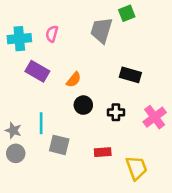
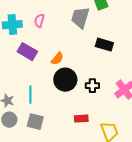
black rectangle: (130, 75) -> (104, 45), moved
black circle: (83, 105) -> (65, 80), size x1.5
gray square: (59, 145) -> (35, 122), moved

